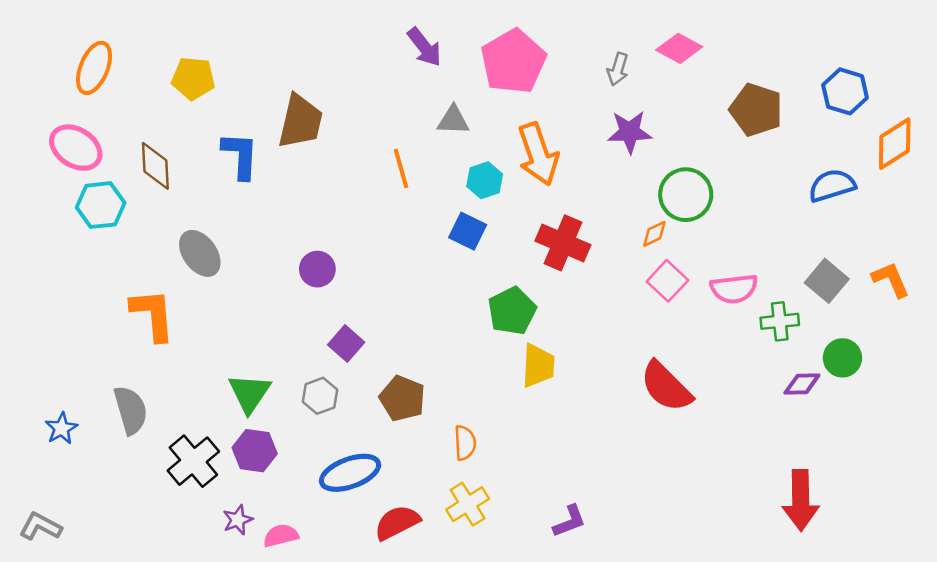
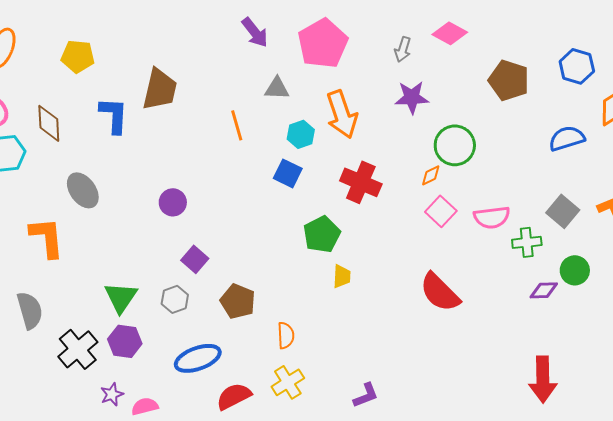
yellow trapezoid: (538, 366) -> (342, 276), size x0.7

